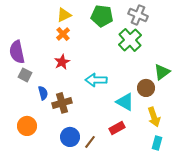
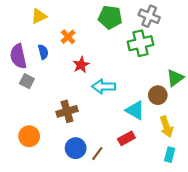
yellow triangle: (64, 15) -> (39, 16), moved
green cross: (130, 40) -> (141, 43), turned 30
red star: (62, 62) -> (81, 65), moved
blue semicircle: (43, 93) -> (43, 52), moved

